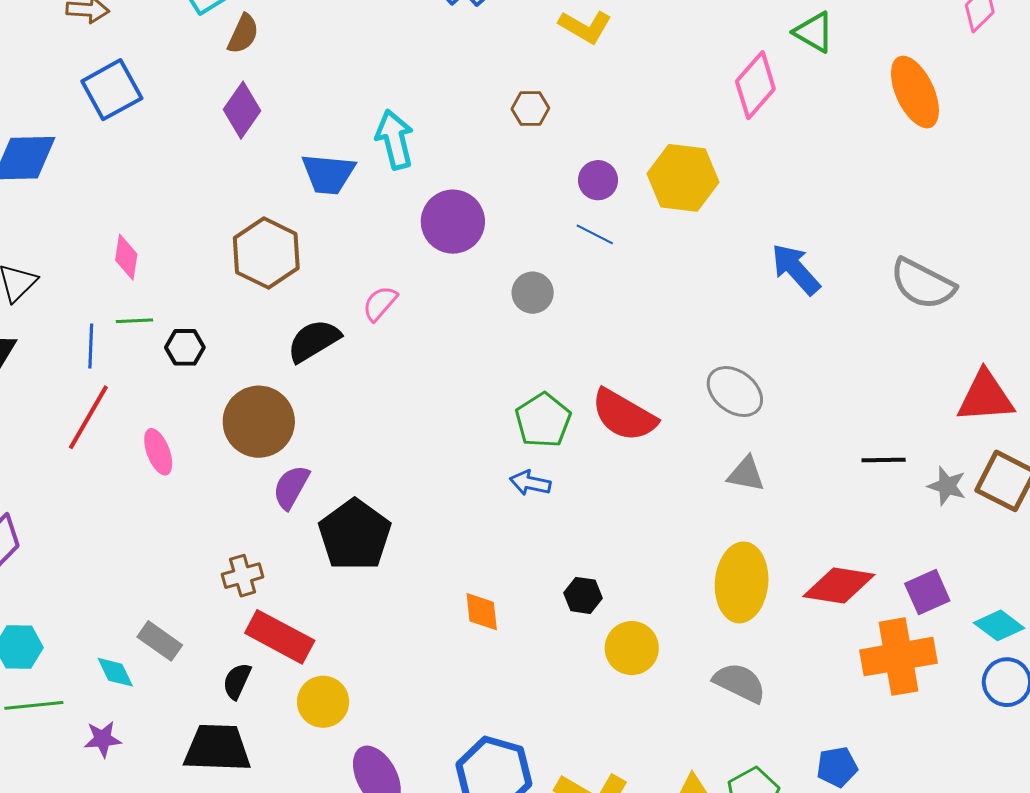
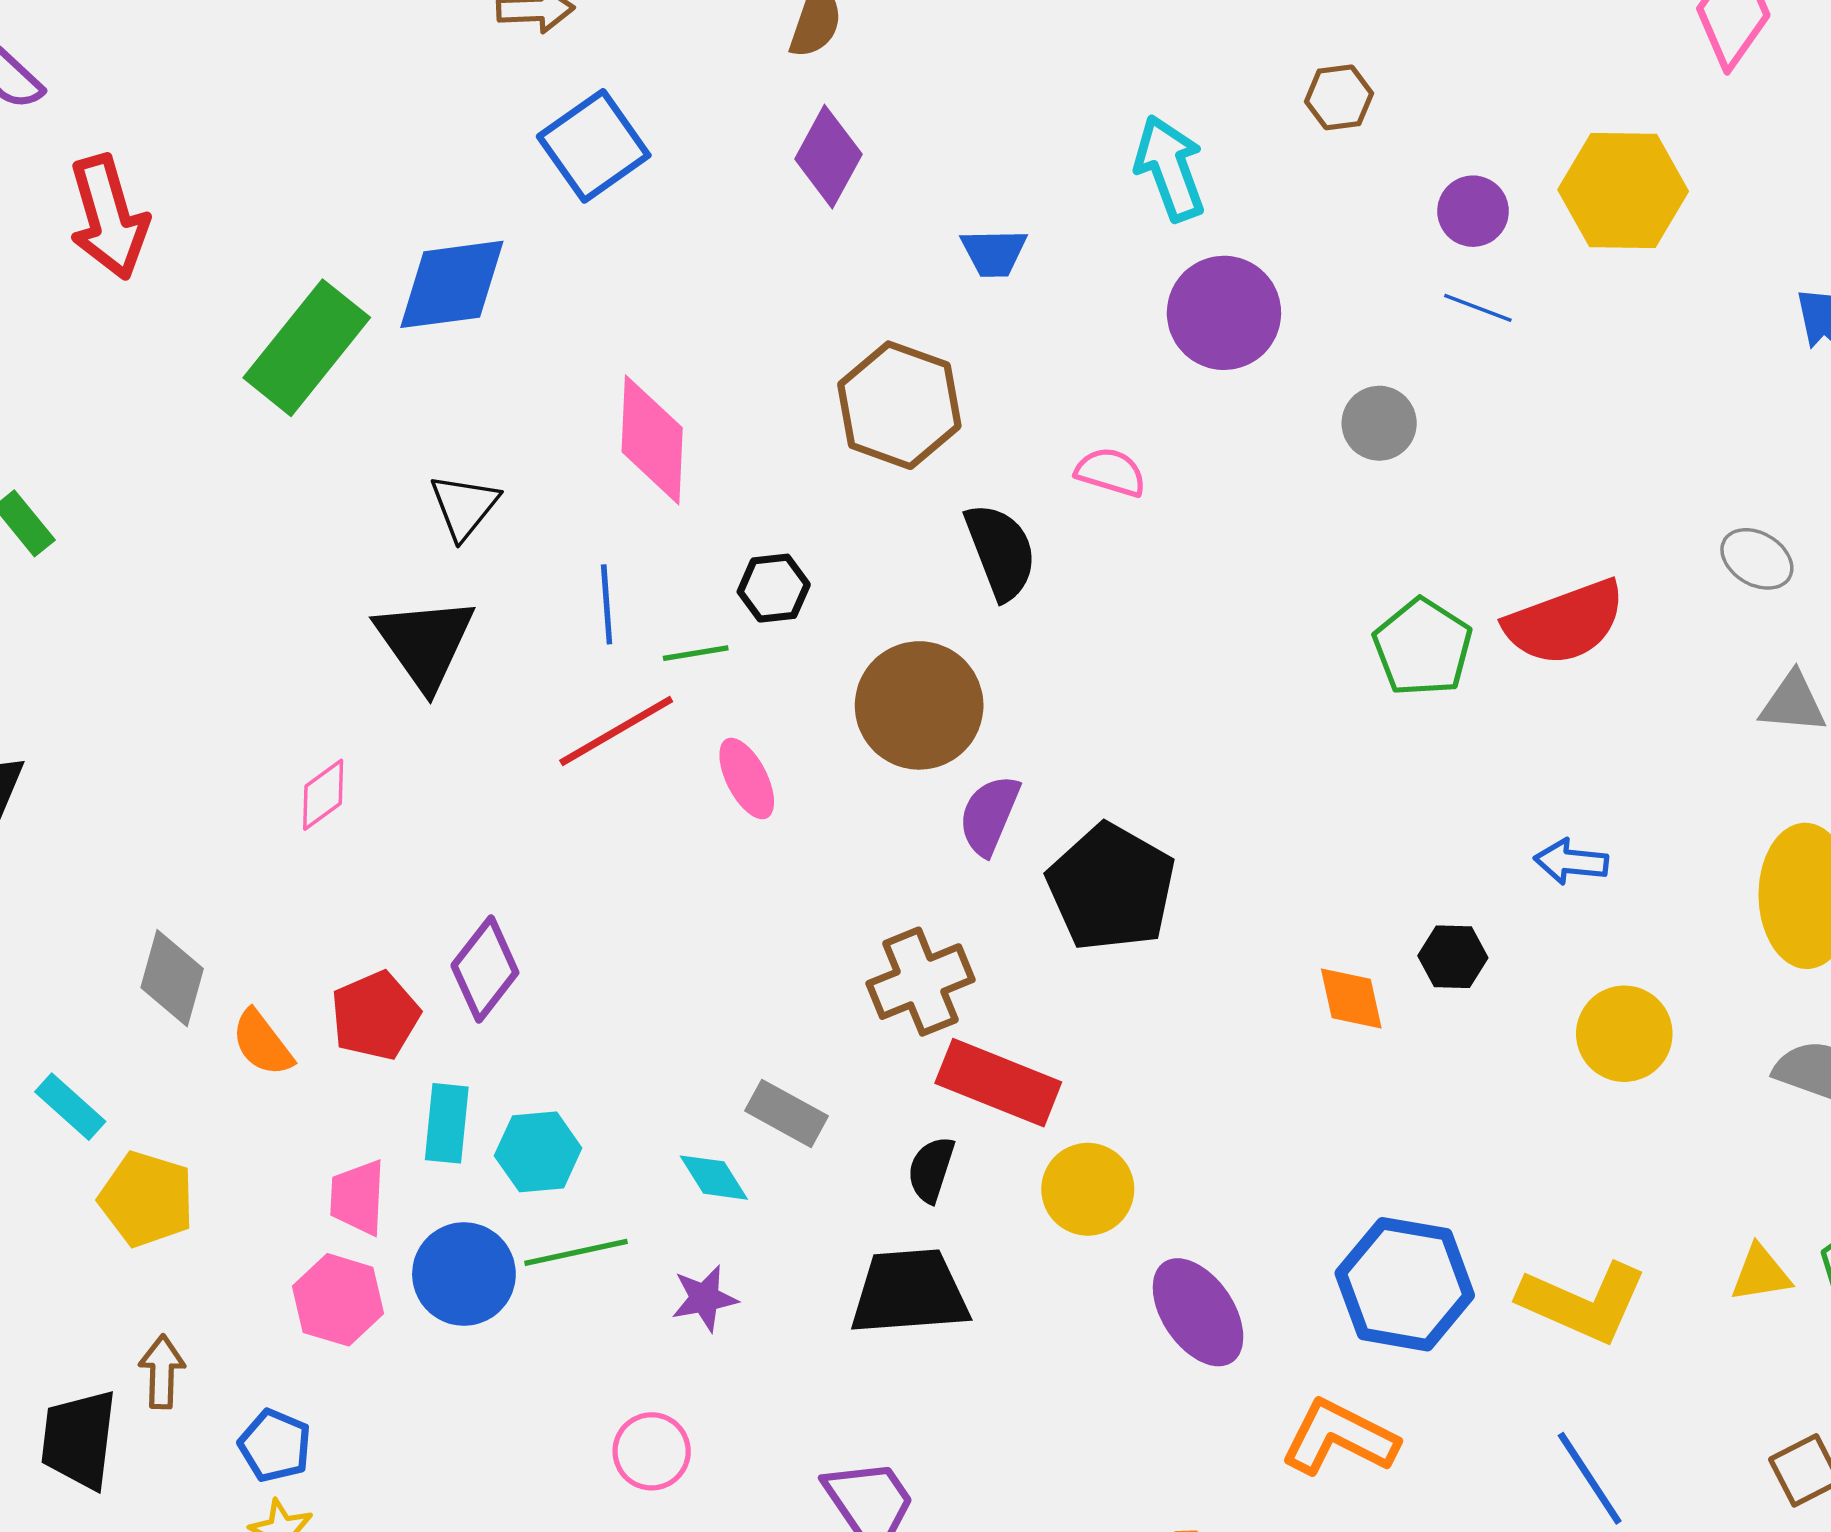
cyan arrow: (395, 139) -> (1170, 168), moved
blue trapezoid: (328, 174) -> (994, 253), size x0.7
pink diamond: (126, 257) -> (652, 440), size x1.6
pink semicircle: (380, 303) -> (1111, 472), turned 72
green line: (135, 321) -> (696, 653), moved
black semicircle: (314, 341) -> (1001, 551), turned 106
gray ellipse: (735, 392) -> (1757, 559), size x0.7
red semicircle: (624, 415) -> (1565, 623), turned -44
red line: (88, 417) -> (616, 731), turned 36
blue arrow: (530, 483) -> (1571, 862), moved
brown cross: (243, 576) -> (920, 982), size x1.4
black hexagon: (583, 595) -> (1453, 957), moved

